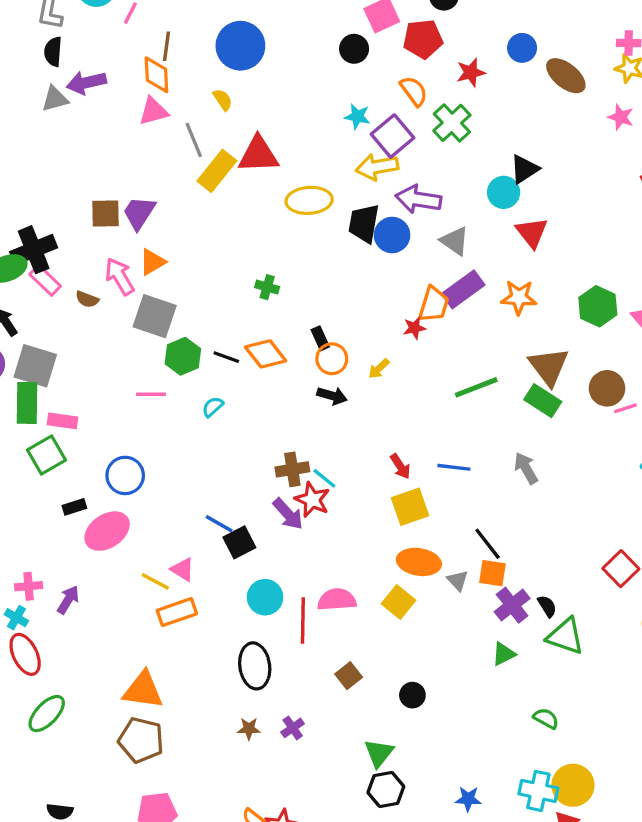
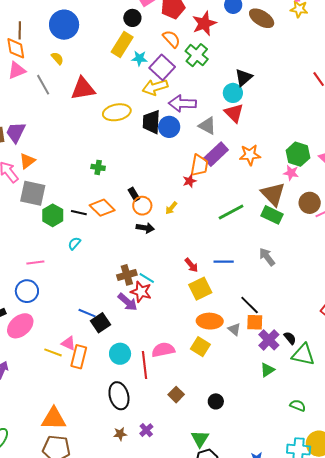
red star: (471, 72) -> (204, 23), size x1.4
pink star: (621, 117) -> (291, 173), moved
yellow rectangle: (217, 171) -> (122, 44), moved
red triangle: (532, 233) -> (234, 113), moved
pink line: (151, 394) -> (35, 262), moved
orange rectangle: (177, 612) -> (79, 357), moved, turned -50

